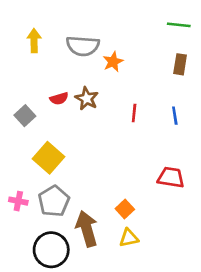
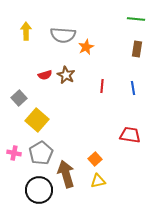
gray square: (25, 116) -> (19, 98), moved

